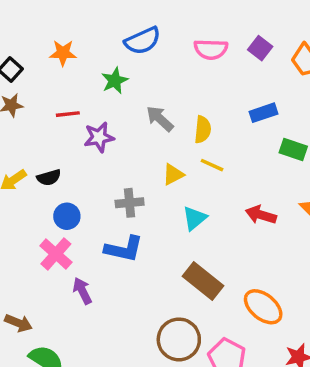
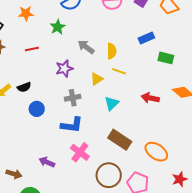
purple star: (99, 137) -> (64, 69), moved
pink cross: (56, 254) -> (80, 152), moved
purple arrow: (82, 291) -> (47, 162), moved, turned -35

